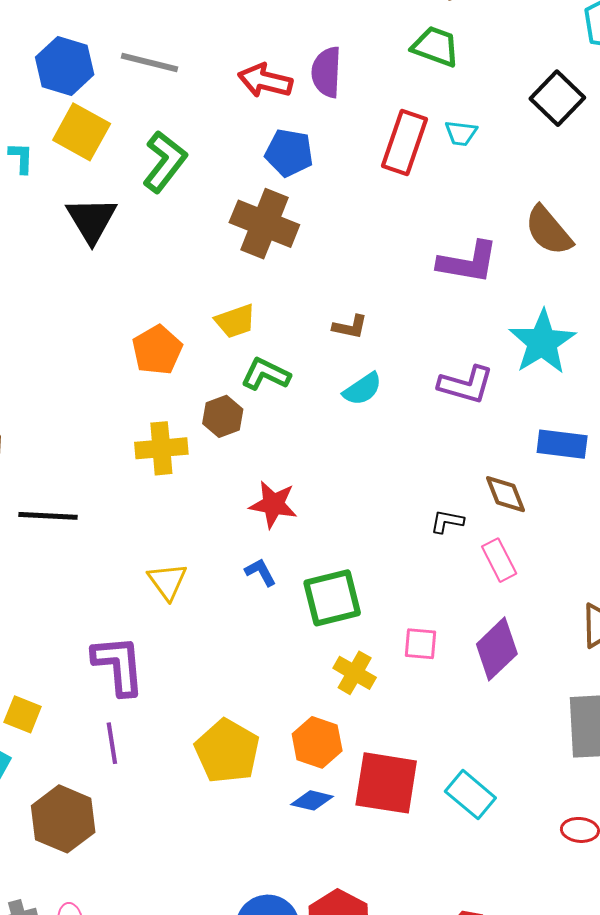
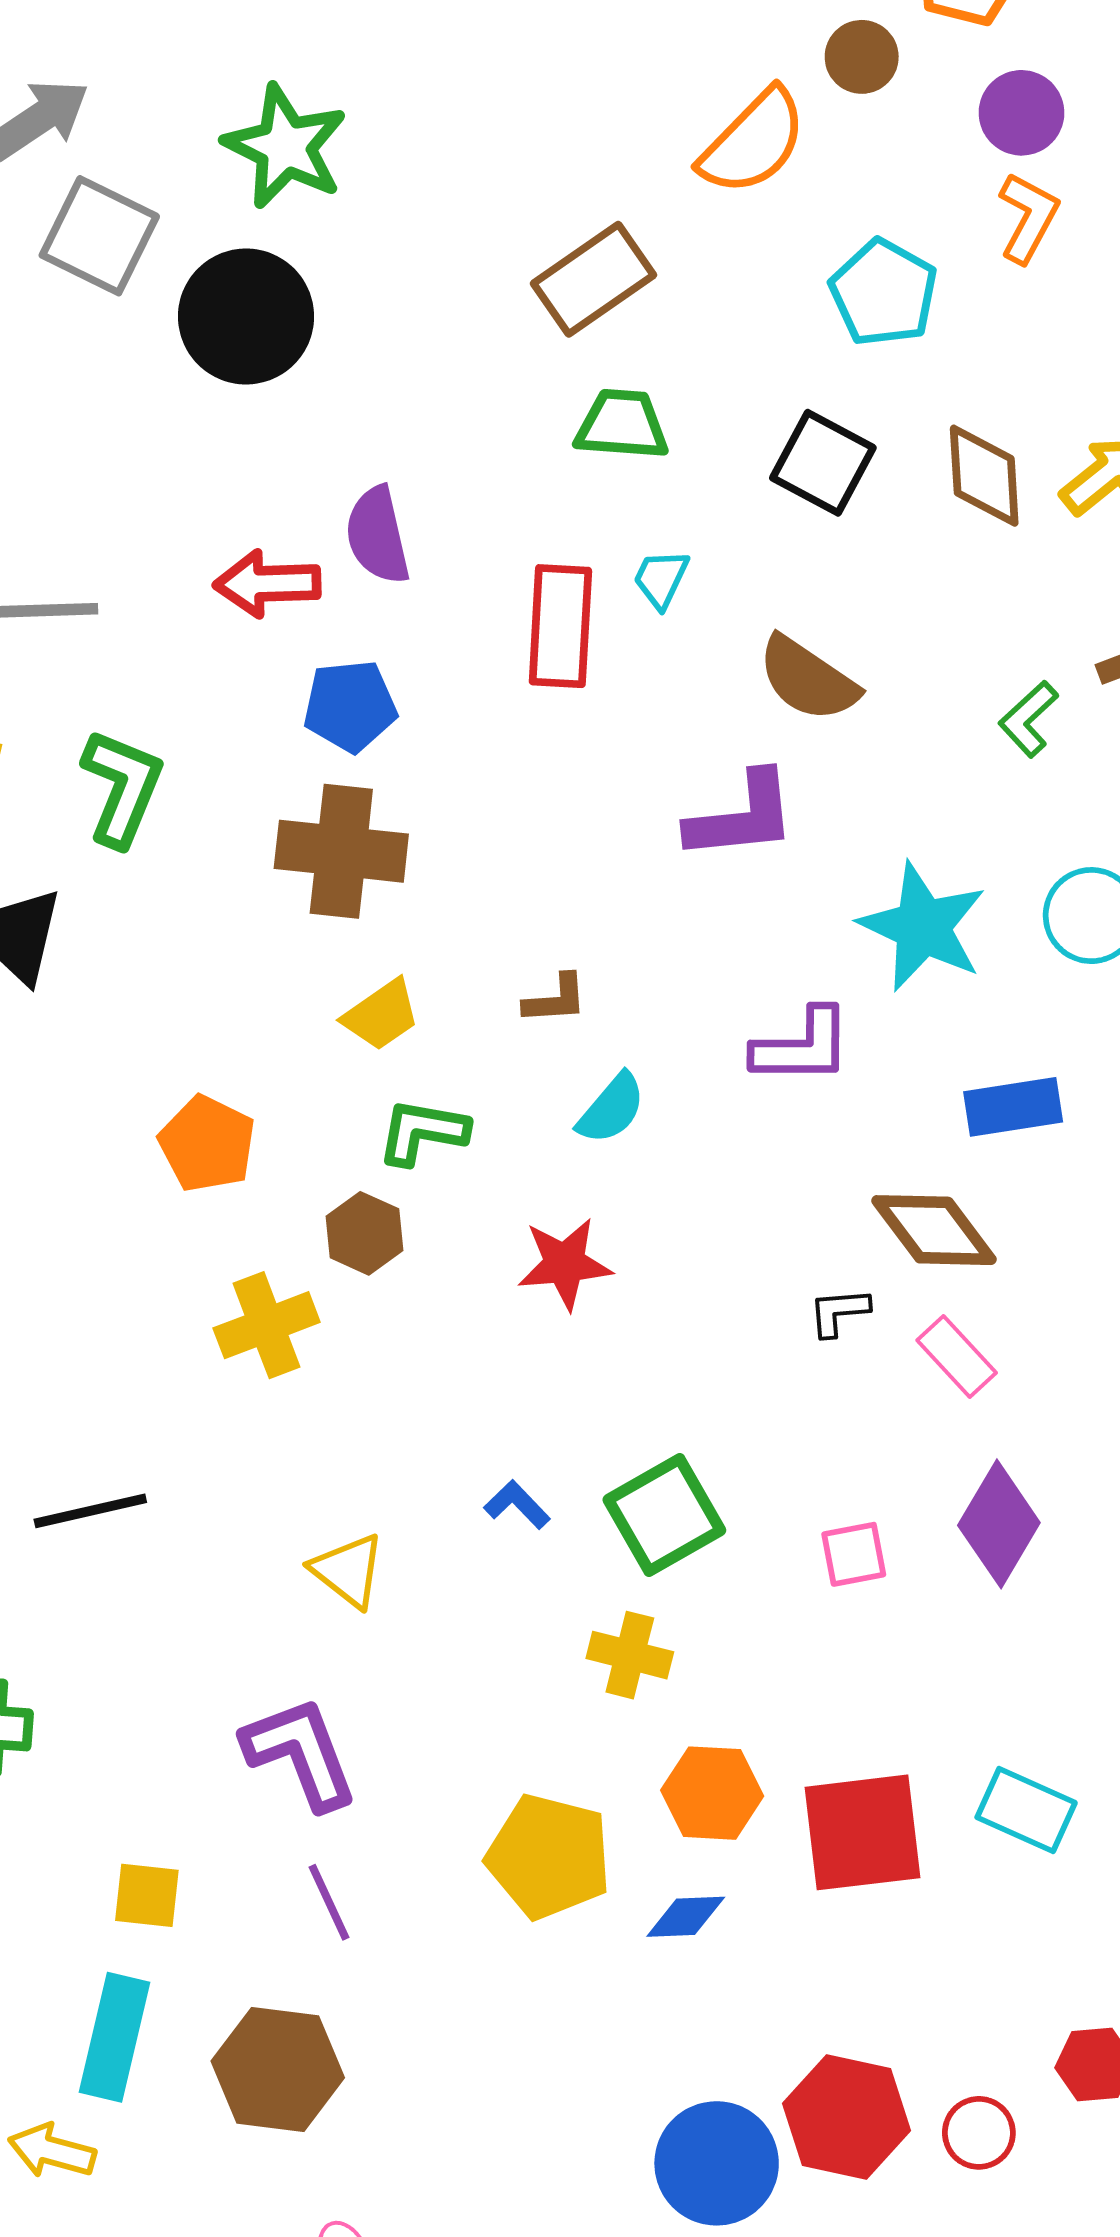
green trapezoid: (436, 46) -> (622, 425), moved
cyan trapezoid: (461, 133) -> (661, 579), turned 124
brown semicircle: (549, 231) -> (808, 679), moved
yellow trapezoid: (235, 321) -> (381, 1015), moved
brown diamond: (506, 494) -> (934, 1230), size x1.4
red star: (273, 504) -> (565, 1264), moved
yellow cross: (355, 673) -> (630, 1655), moved
blue diamond: (312, 800) -> (686, 1917), moved

